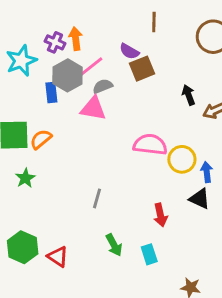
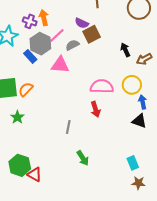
gray semicircle: (103, 86) -> (72, 45), moved
blue rectangle: (51, 93) -> (30, 56), turned -32
yellow circle: (182, 159) -> (132, 85), moved
red arrow: (160, 215) -> (95, 109), moved
cyan rectangle: (149, 254) -> (133, 163), moved
red triangle: (58, 257) -> (35, 174), moved

